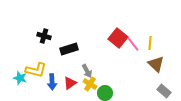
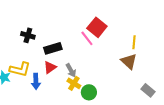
red square: (118, 38) -> (97, 27), moved
pink line: (133, 44) -> (87, 38), moved
brown triangle: (156, 64) -> (129, 61), moved
red triangle: (70, 83) -> (50, 67), moved

